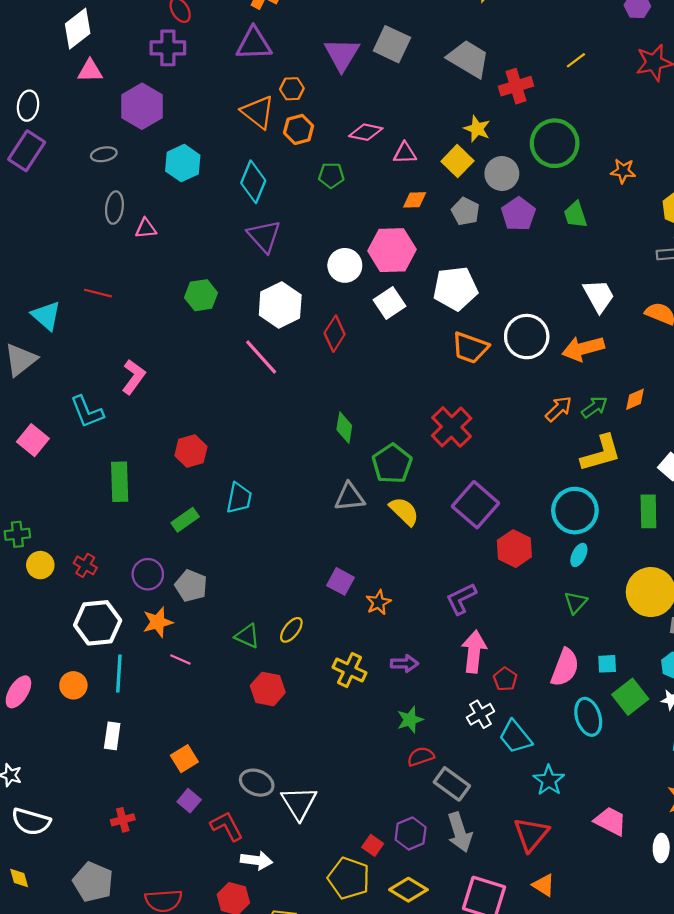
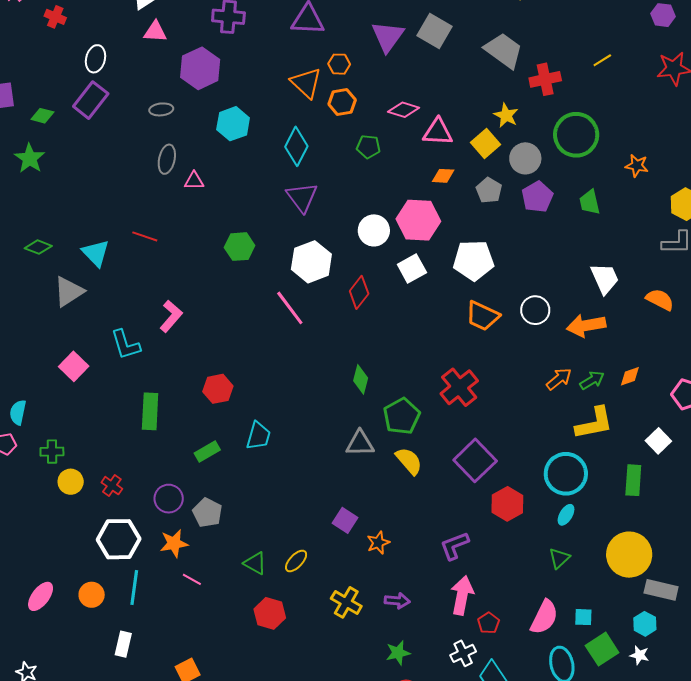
pink triangle: (405, 153) -> (438, 132), size x1.4
white circle: (527, 337) -> (535, 310), size x0.7

